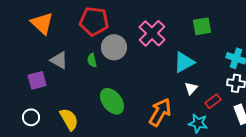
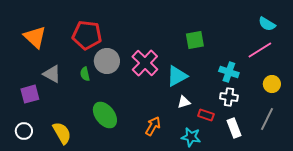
pink cross: (152, 33) -> (145, 63), moved
white triangle: (191, 88) -> (184, 102), turned 32
red rectangle: (213, 101) -> (206, 115), turned 56
orange arrow: (160, 112) -> (153, 126), size x0.7

